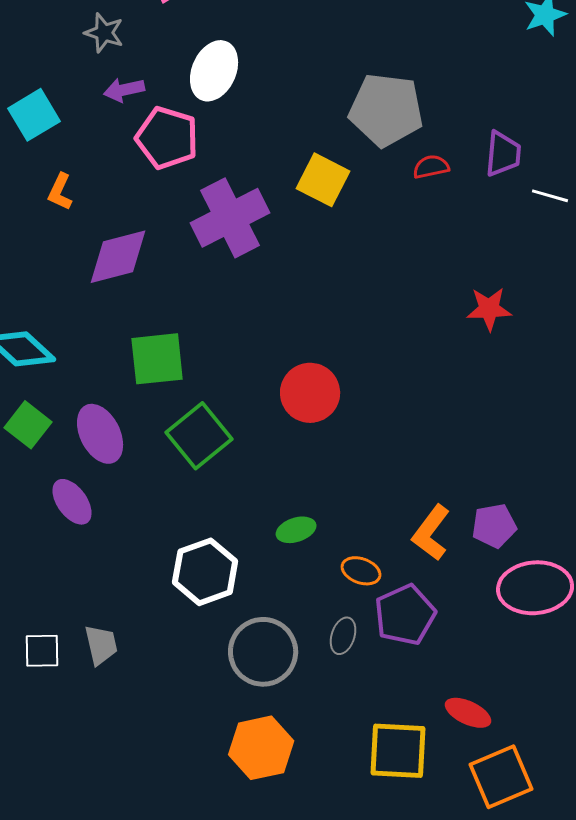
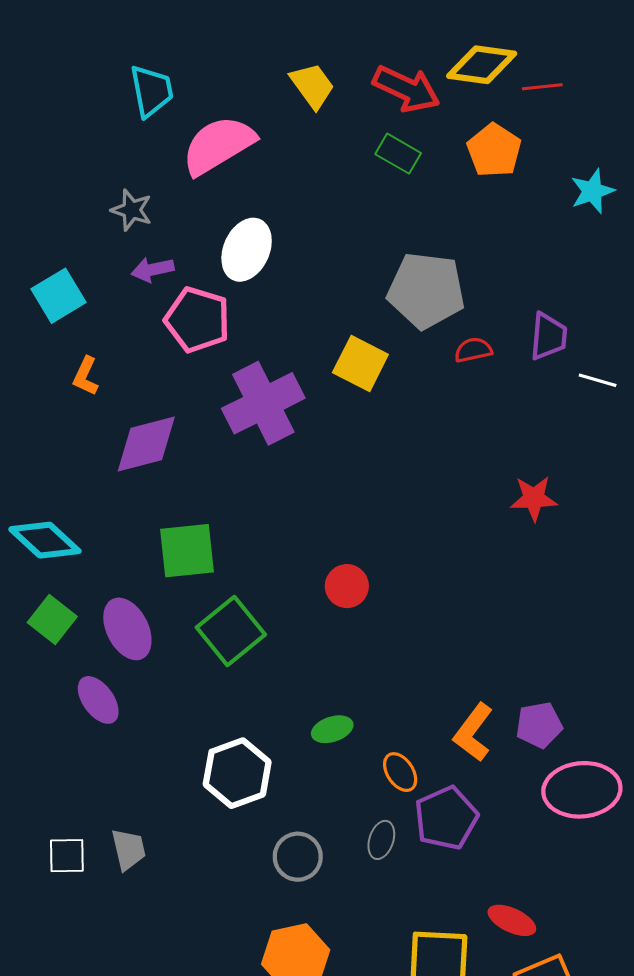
red circle: (310, 393) -> (347, 586), size x0.7
orange ellipse: (361, 571) -> (400, 772), turned 36
gray circle: (263, 652) -> (298, 857), size x0.7

